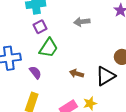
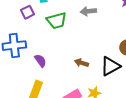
purple square: (40, 27) -> (27, 12), moved
green trapezoid: (48, 48) -> (57, 21), moved, turned 40

